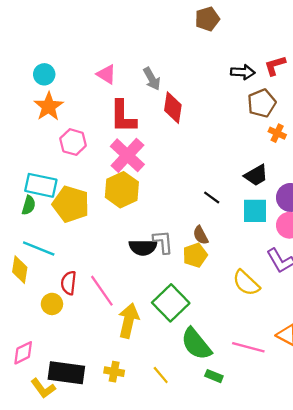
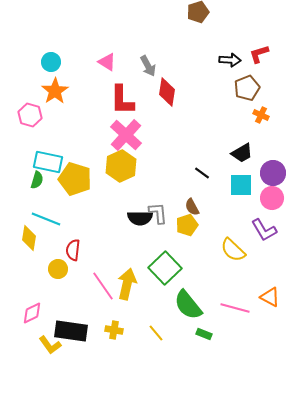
pink hexagon: (73, 142) -> (30, 115), moved
pink line: (102, 291) -> (103, 286), moved

